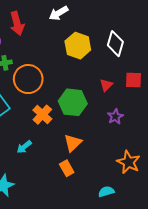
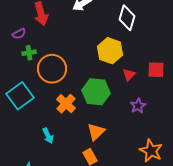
white diamond: (115, 44) -> (127, 18), moved
yellow hexagon: (78, 46) -> (110, 51), moved
cyan arrow: (24, 147) -> (48, 136), turned -77

